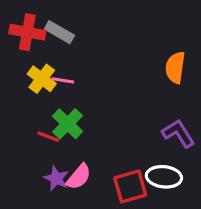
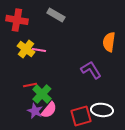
gray rectangle: (59, 32) -> (56, 15), moved
green cross: (68, 124) -> (42, 94), moved
purple L-shape: (178, 133) -> (91, 70), moved
red line: (48, 137) -> (30, 85), turned -32

